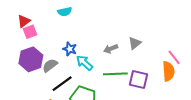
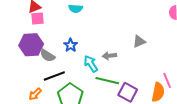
gray triangle: (135, 43) -> (139, 41), moved
cyan arrow: (85, 63) -> (91, 64), moved
gray semicircle: (50, 65) -> (48, 56), turned -126

